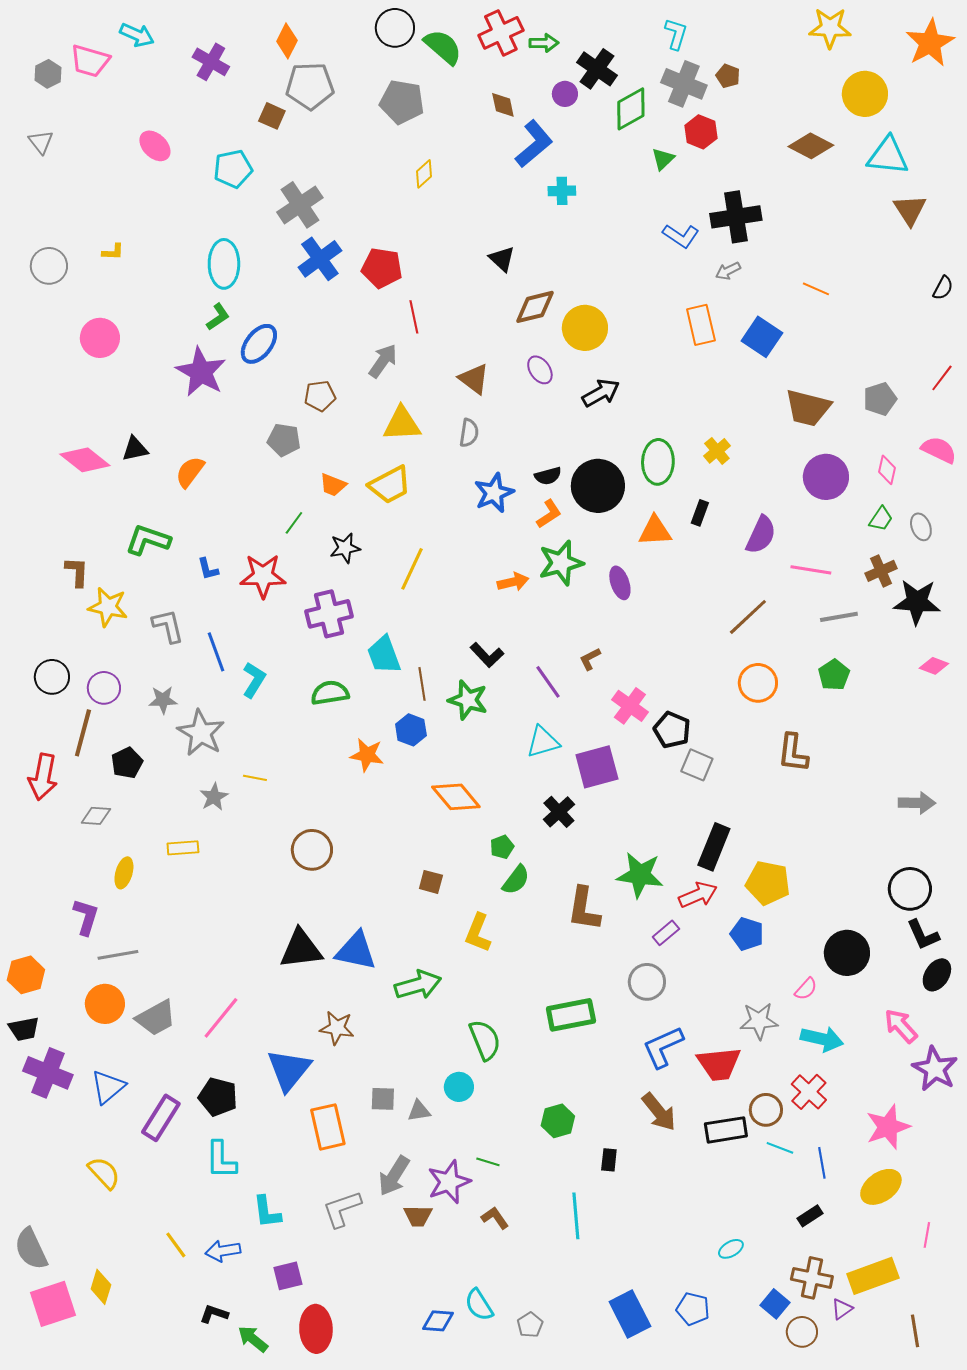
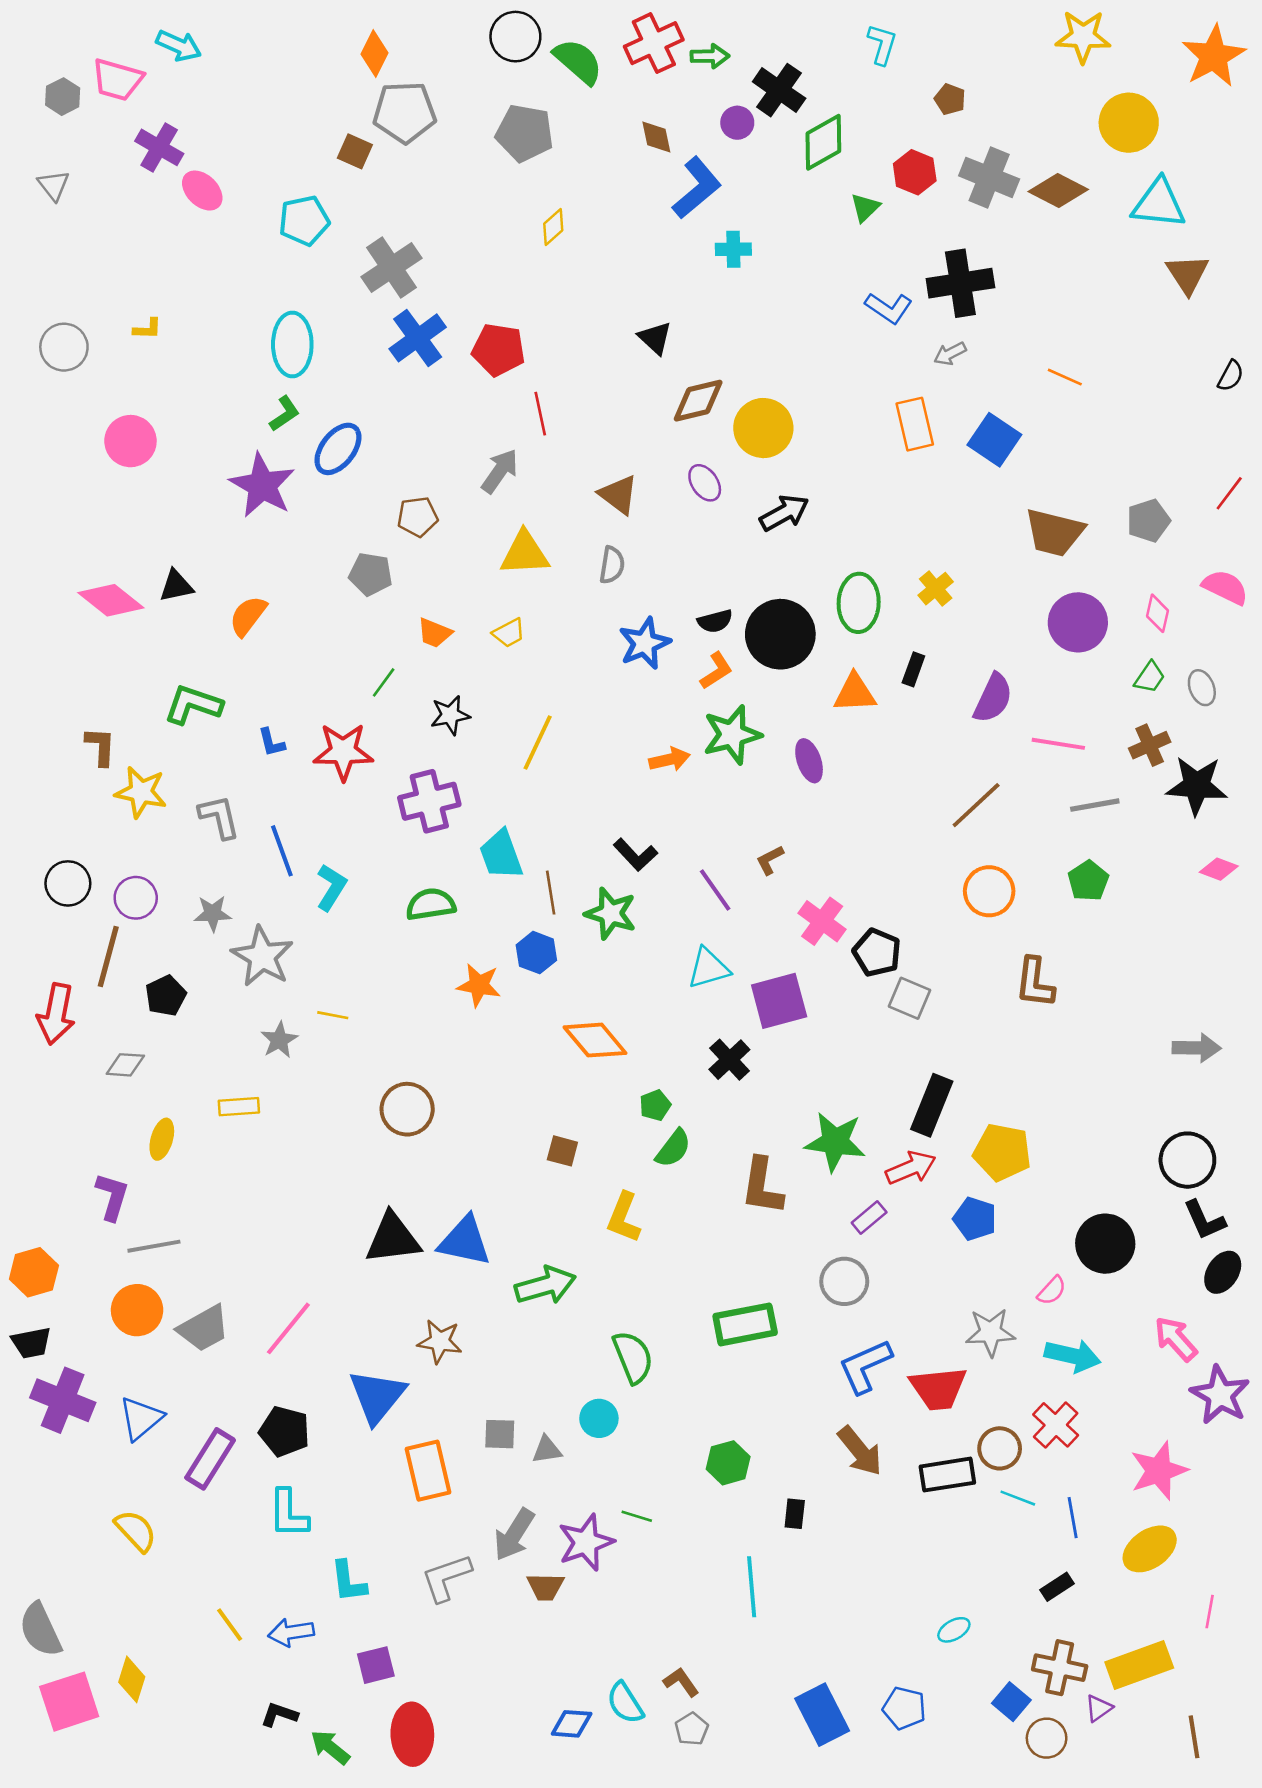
purple cross: (211, 62) -> (159, 147), moved
gray cross: (684, 84) -> (989, 177), moved
yellow trapezoid: (390, 485) -> (509, 633), size x0.6
brown L-shape: (495, 1218) -> (681, 1682), moved

